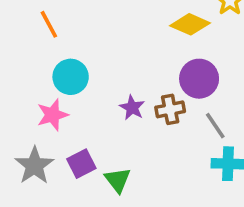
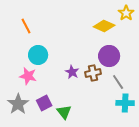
pink star: (52, 115) -> (28, 76), turned 30

